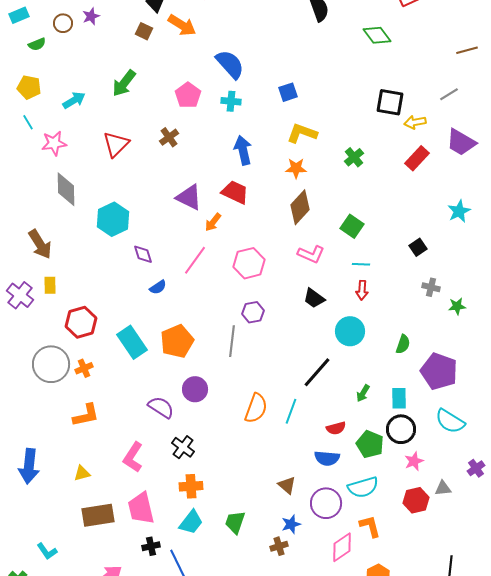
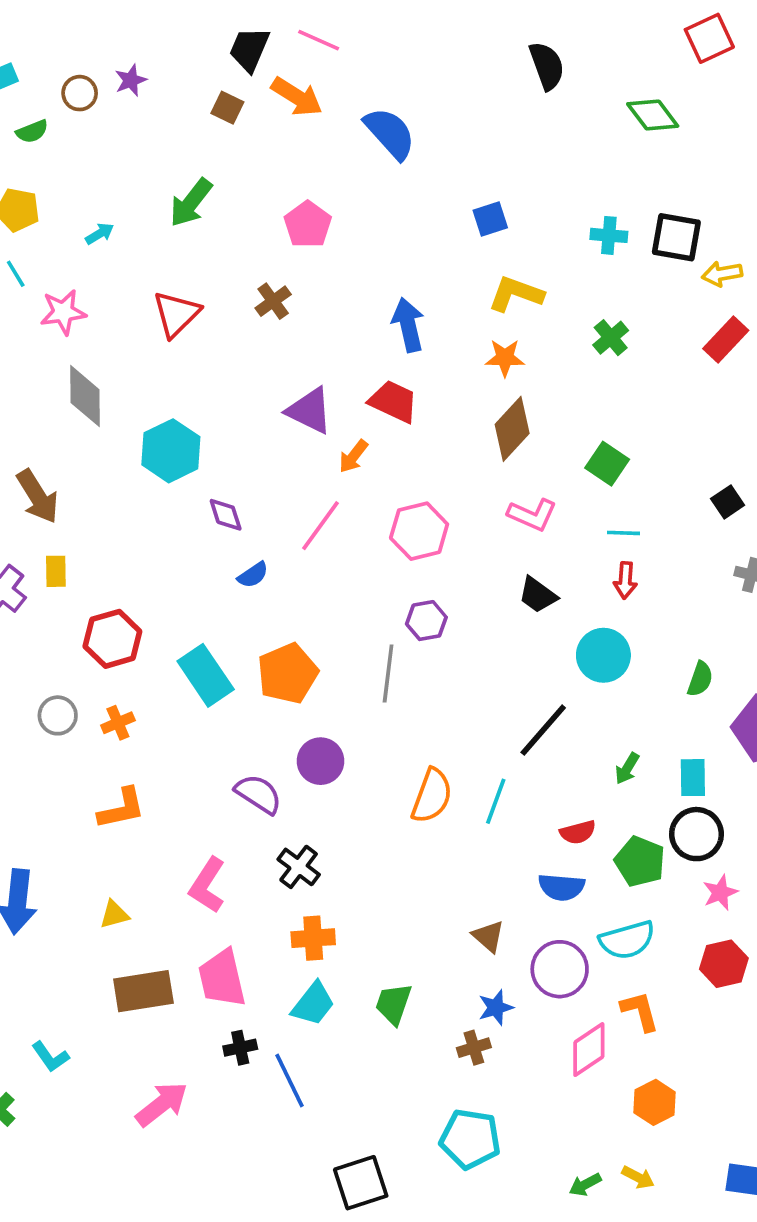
blue semicircle: (230, 64) -> (390, 133), moved
cyan arrow: (74, 100) -> (100, 234), size x0.7
cyan cross: (231, 101) -> (609, 235), moved
gray circle: (51, 364) -> (58, 715), size x0.6

